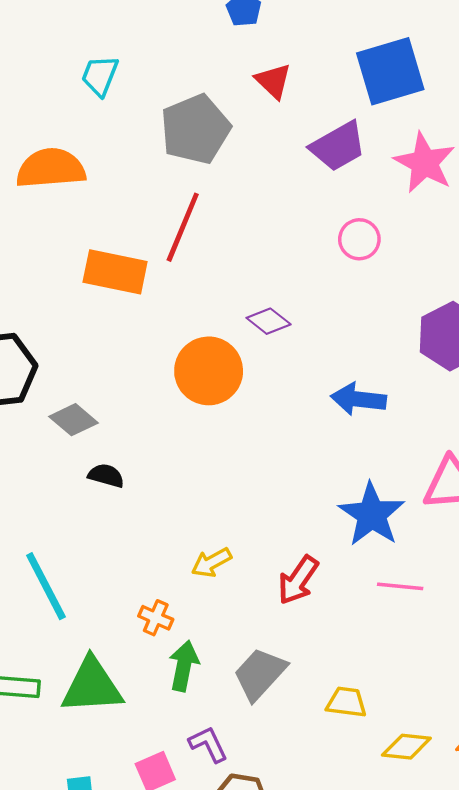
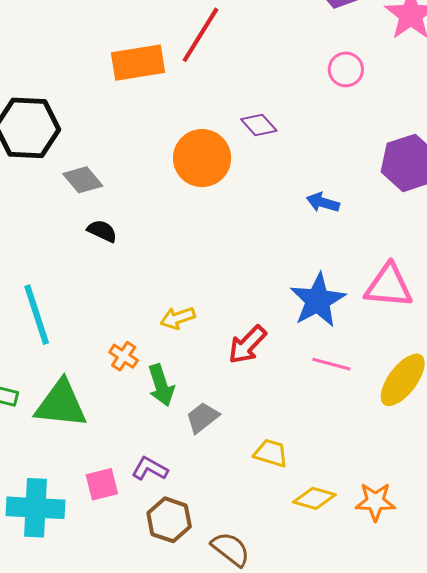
orange rectangle: (115, 272) -> (138, 63), turned -30
blue arrow: (358, 399) -> (323, 202), size x0.7
green arrow: (184, 666) -> (161, 385), moved, turned 141
gray trapezoid: (260, 674) -> (202, 417), size x0.7
purple L-shape: (208, 744) -> (150, 469), turned -45

